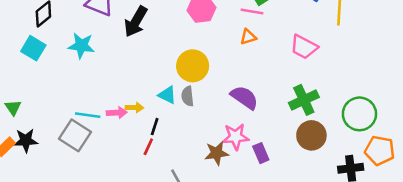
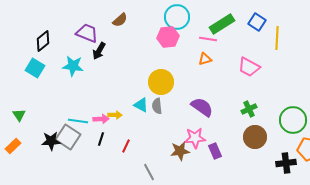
black arrow: (136, 22) -> (99, 51), moved, size x0.7
green cross: (304, 100) -> (249, 109), size x0.7
black line: (155, 127) -> (101, 139), moved
black star: (26, 140) -> (51, 141), moved

